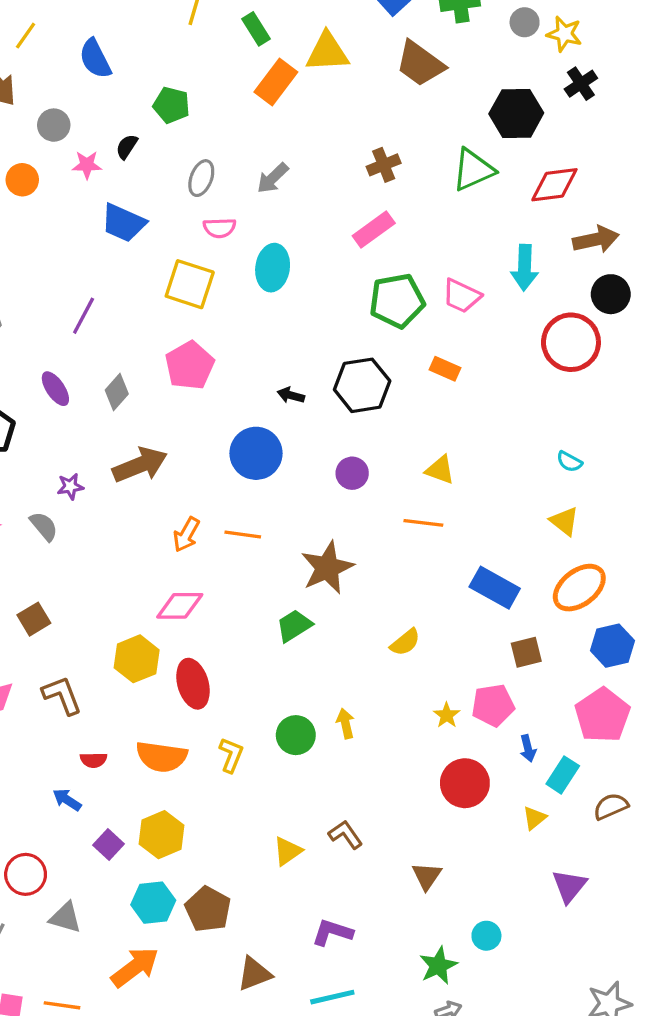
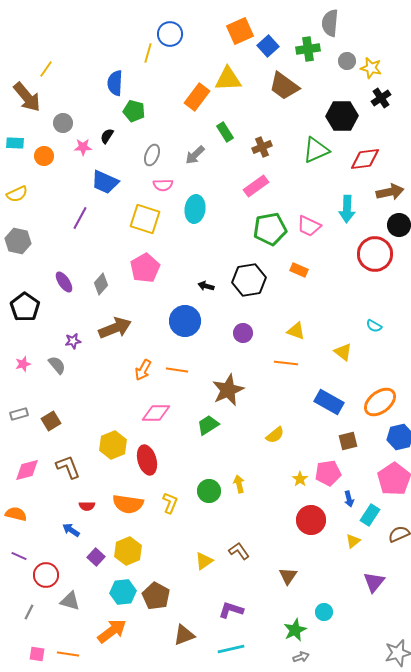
green rectangle: (256, 29) -> (225, 132), moved
blue semicircle: (95, 59) -> (115, 83), moved, turned 30
purple line: (84, 316) -> (80, 218), moved
yellow triangle: (564, 521) -> (343, 352), moved
pink diamond: (180, 606) -> (156, 413), moved

